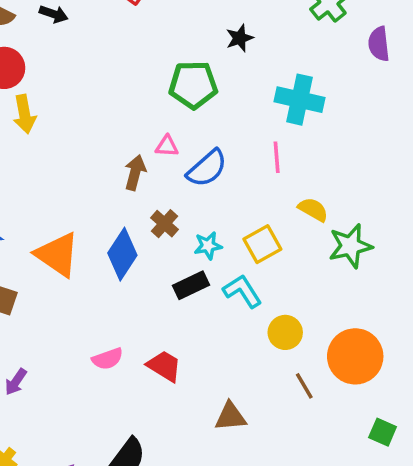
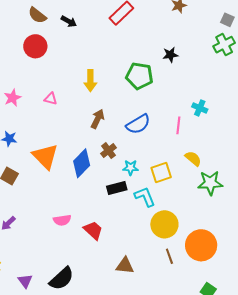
cyan cross: (300, 100) -> (200, 108), moved, size x0.6
yellow arrow: (24, 114) -> (90, 81), moved
pink triangle: (167, 146) -> (51, 99), moved
yellow circle: (285, 332) -> (164, 224), size x1.4

